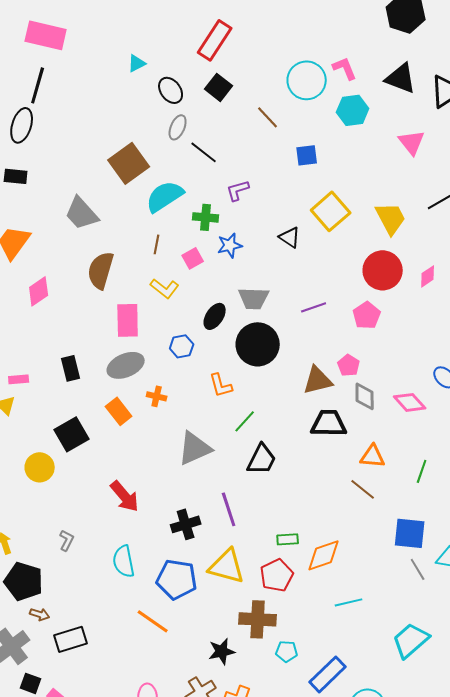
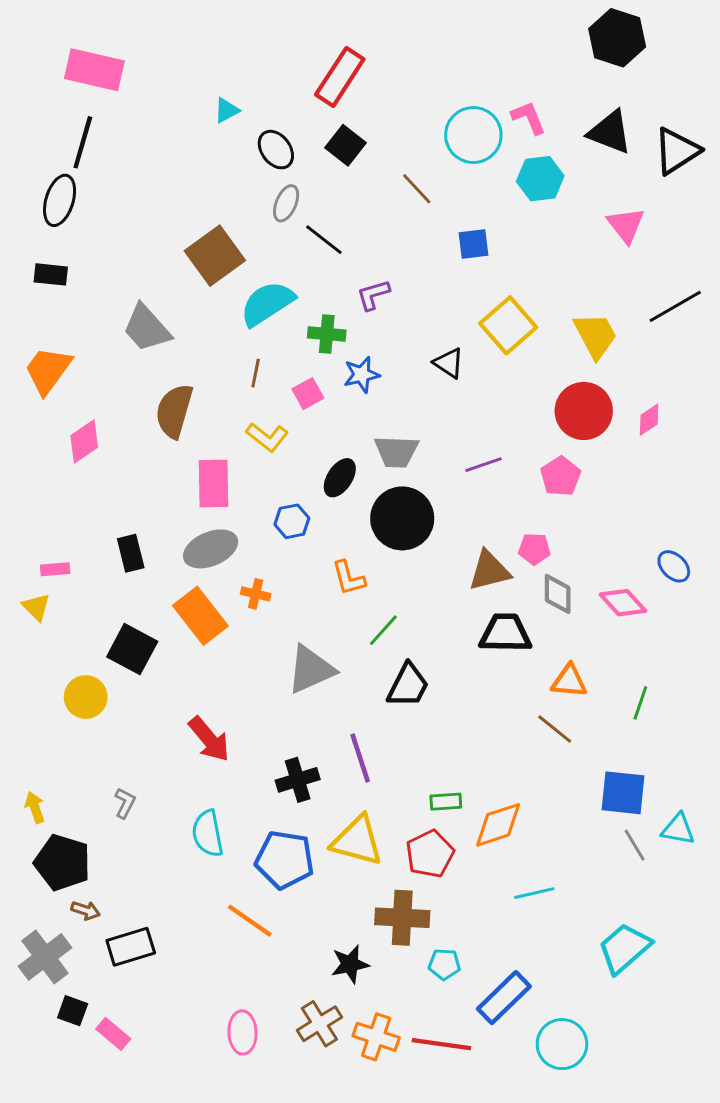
pink pentagon: (349, 365) -> (534, 549), turned -30
orange rectangle: (119, 411) -> (200, 616), size x1.4
black square: (72, 434) -> (132, 649), turned -32

